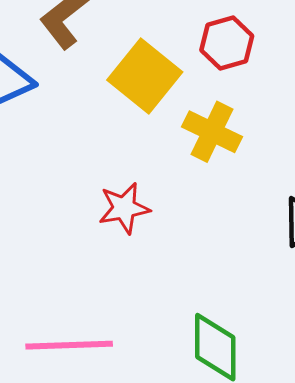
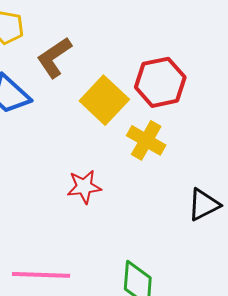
red hexagon: (227, 43) -> (160, 82), size x1.4

